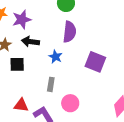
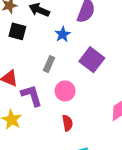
purple square: (95, 62) -> (92, 60), moved

